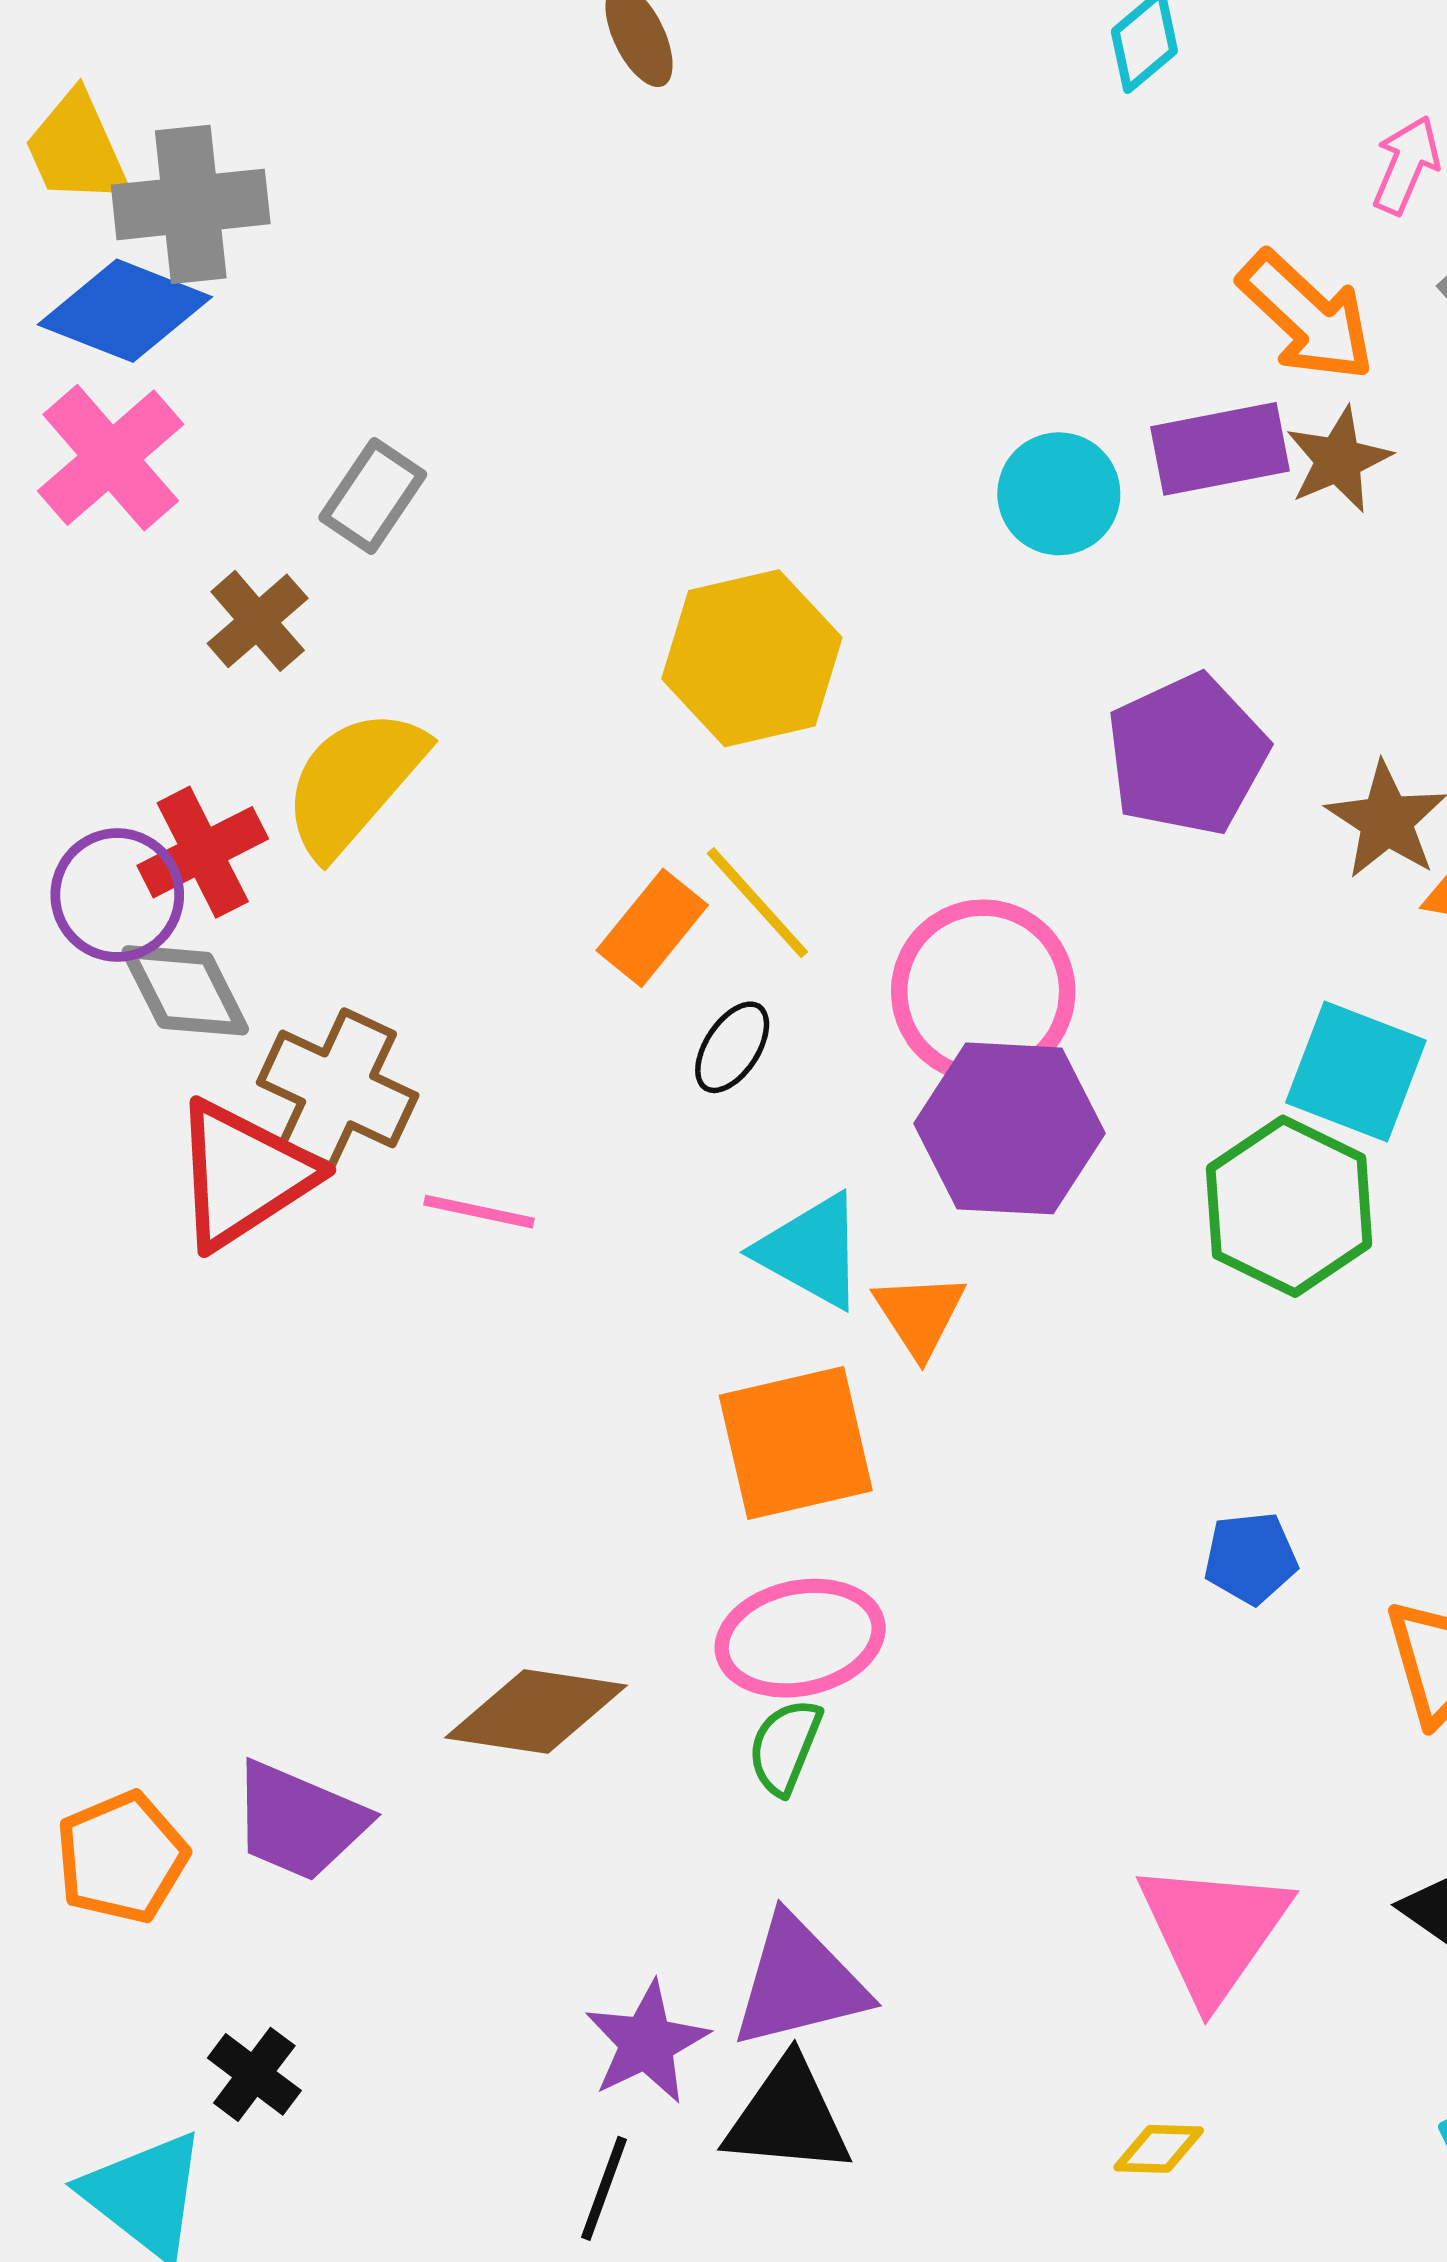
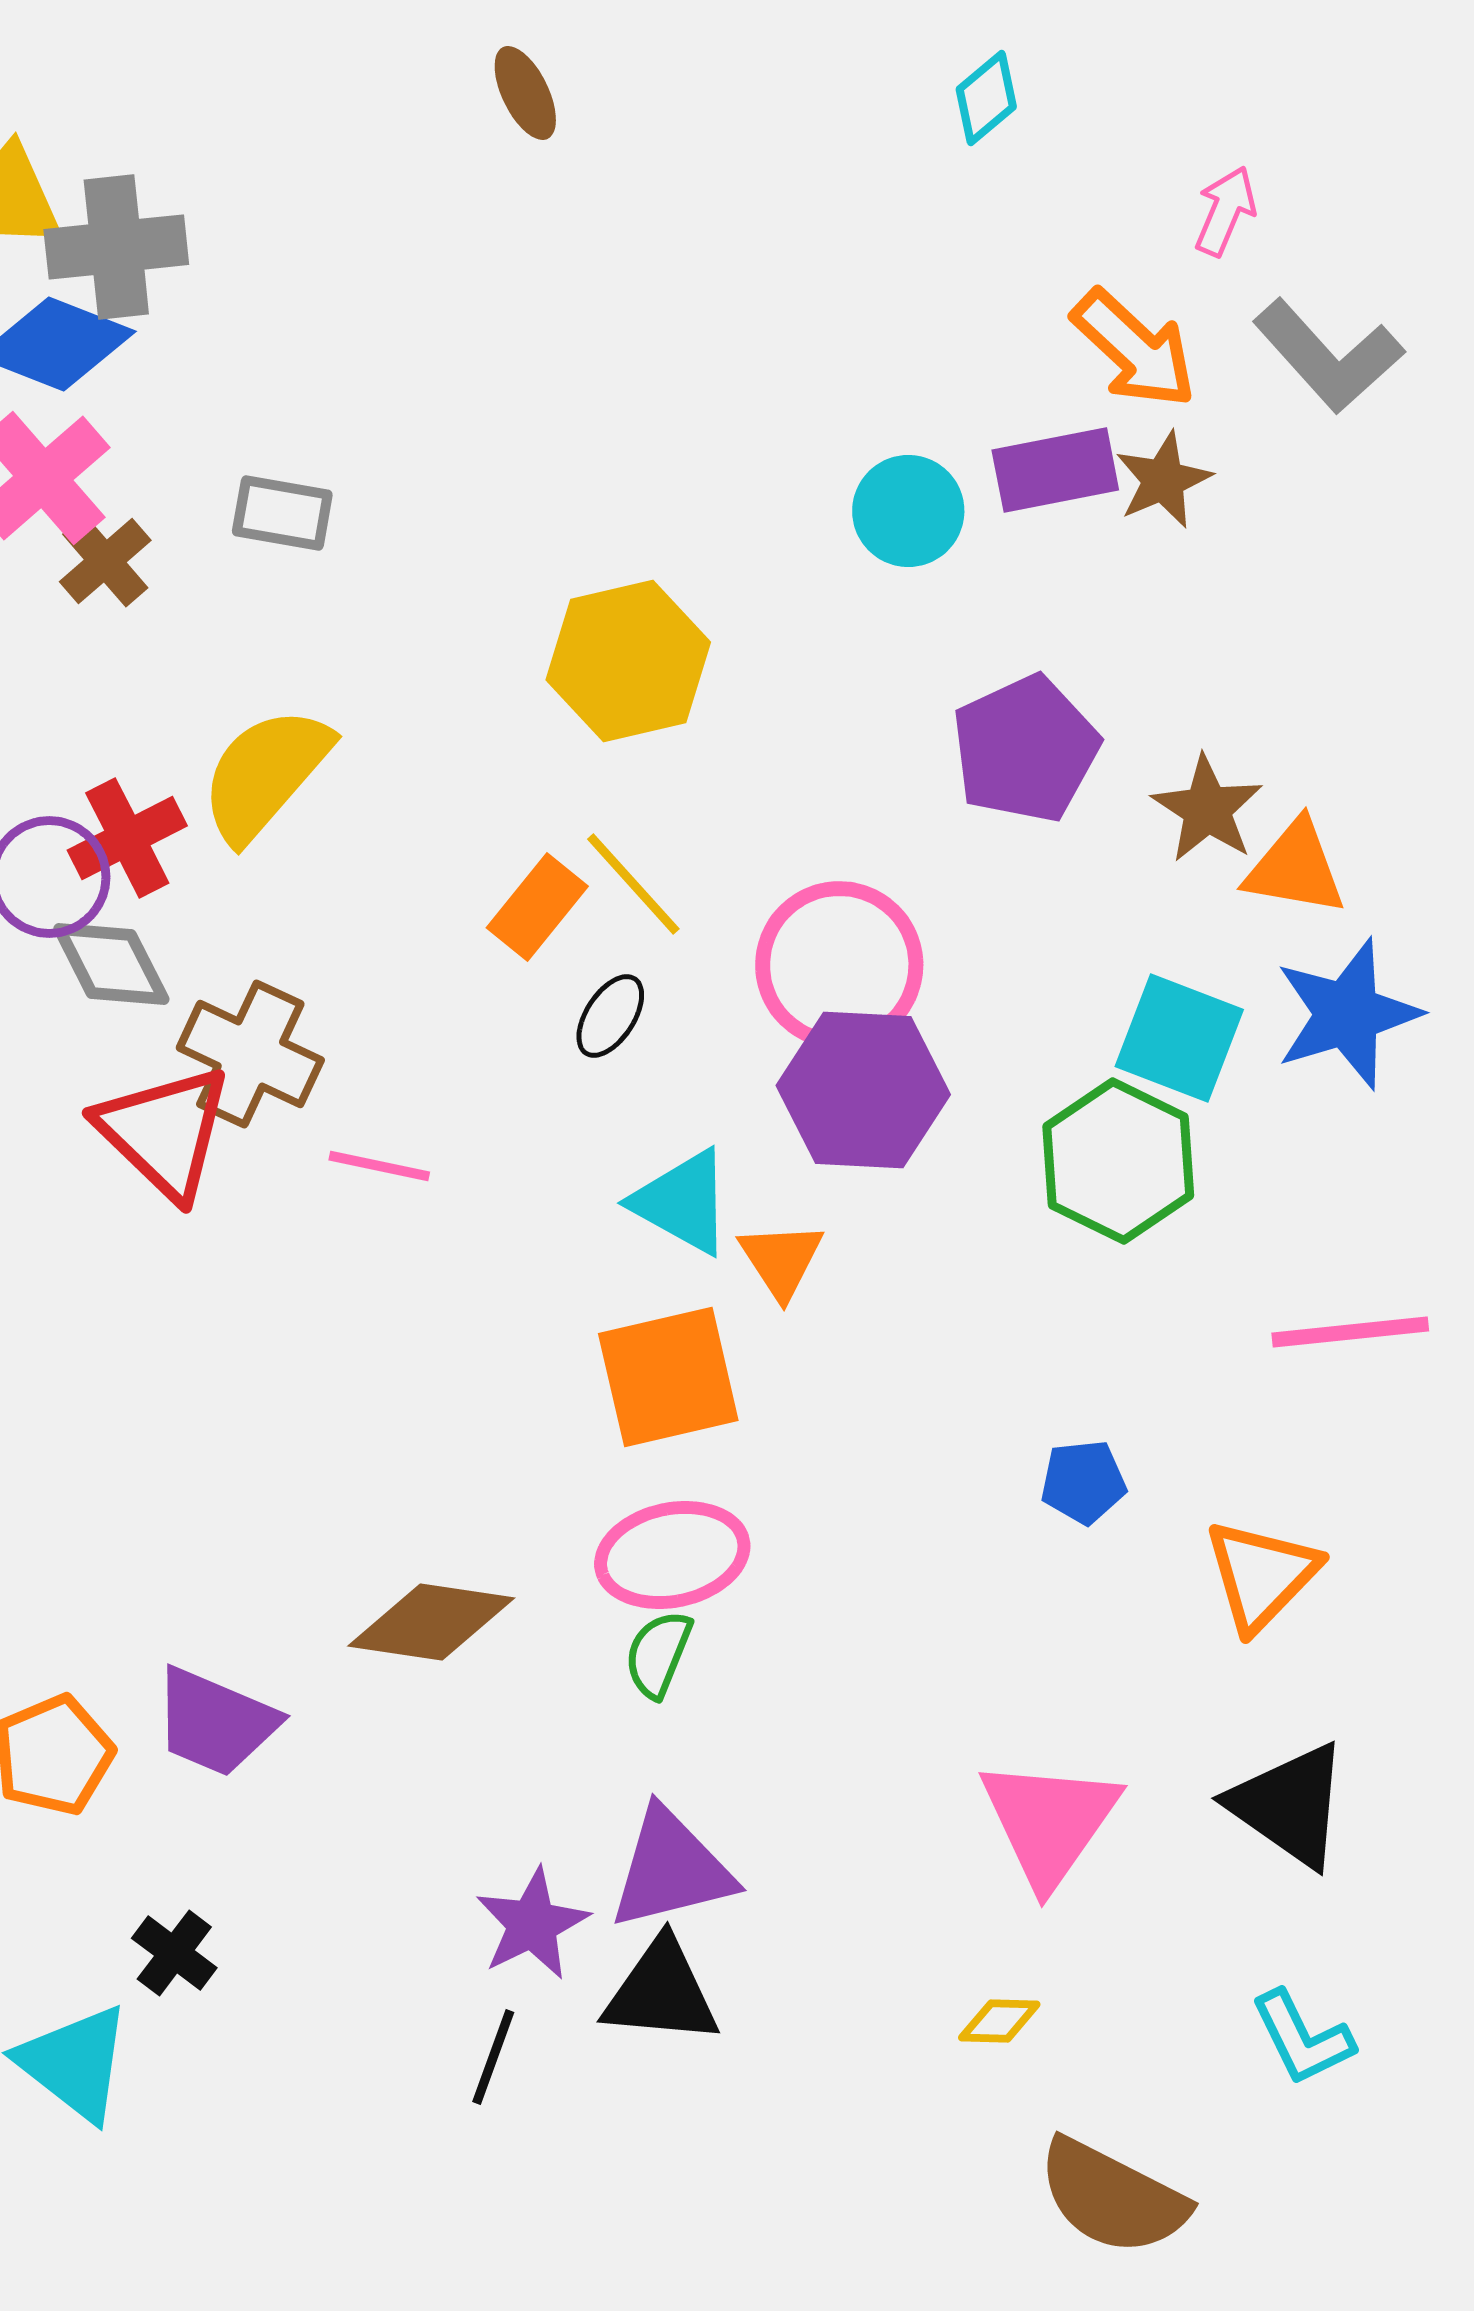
gray rectangle: (373, 496) -> (282, 513), turned 66
brown cross: (258, 621) -> (105, 561), moved
red triangle: (243, 1174) -> (164, 1132), turned -43

